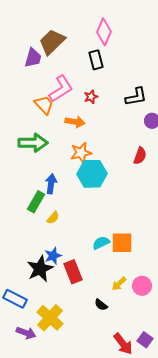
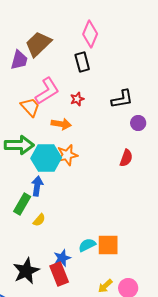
cyan hexagon: (92, 174) -> (46, 158), moved
blue star: (53, 256) -> (62, 258), moved

